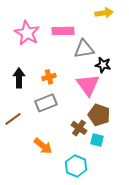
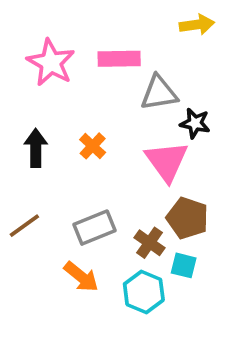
orange cross: (49, 77) -> (93, 146), turned -32
gray rectangle: (46, 103) -> (95, 228), moved
cyan hexagon: (76, 166) -> (144, 292), moved

